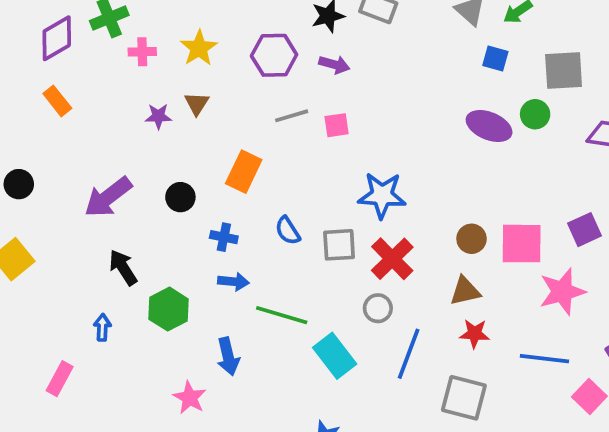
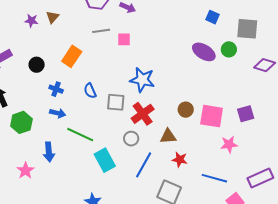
brown triangle: (465, 291) -> (168, 136), moved
pink star: (562, 292) -> (229, 144), size x0.7

